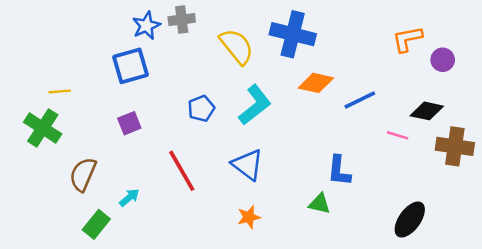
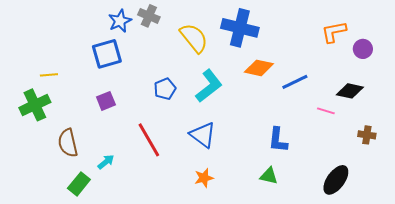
gray cross: (182, 20) -> (149, 16), turned 30
green cross: (43, 128) -> (35, 105), turned 32
brown cross: (455, 146) -> (367, 135), moved, size x0.6
brown semicircle: (83, 174) -> (68, 143), turned -36
green triangle: (320, 204) -> (269, 176), moved

